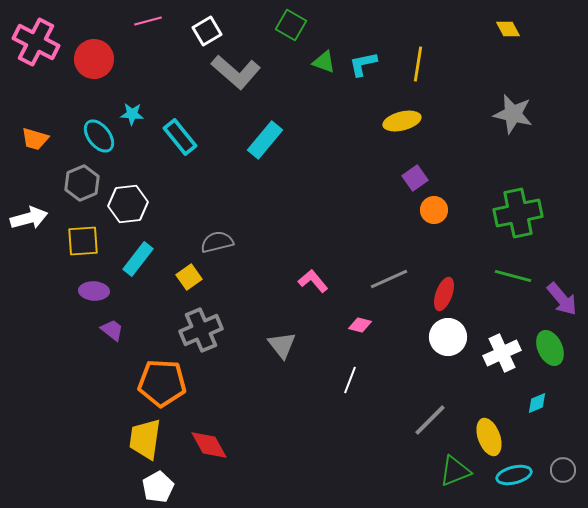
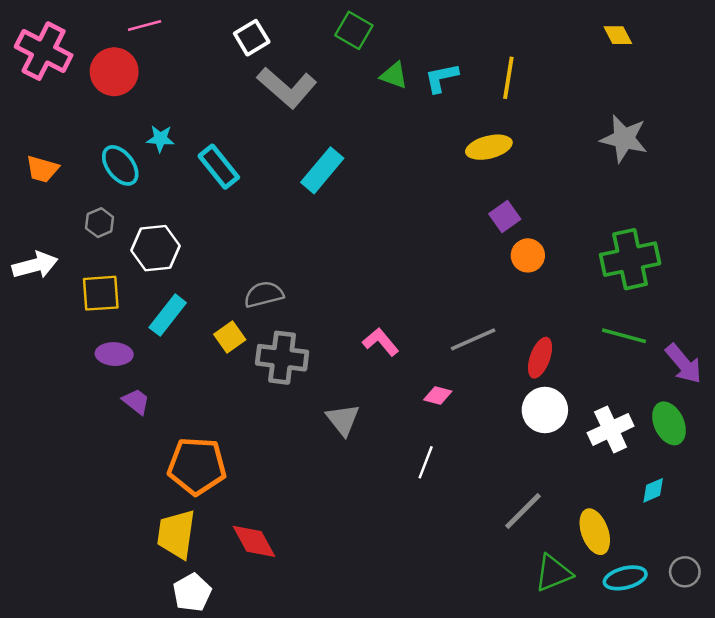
pink line: (148, 21) -> (145, 25), moved
gray hexagon: (82, 183) -> (100, 223), size x0.7
gray cross: (201, 330) -> (282, 358), moved, turned 30

